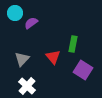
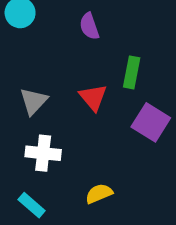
purple semicircle: (31, 23) -> (89, 26), moved, turned -72
white cross: (27, 86) -> (43, 153), turned -36

